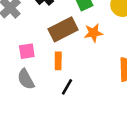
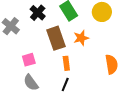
brown rectangle: (63, 29) -> (56, 38), turned -75
orange rectangle: (58, 61) -> (66, 63), moved

